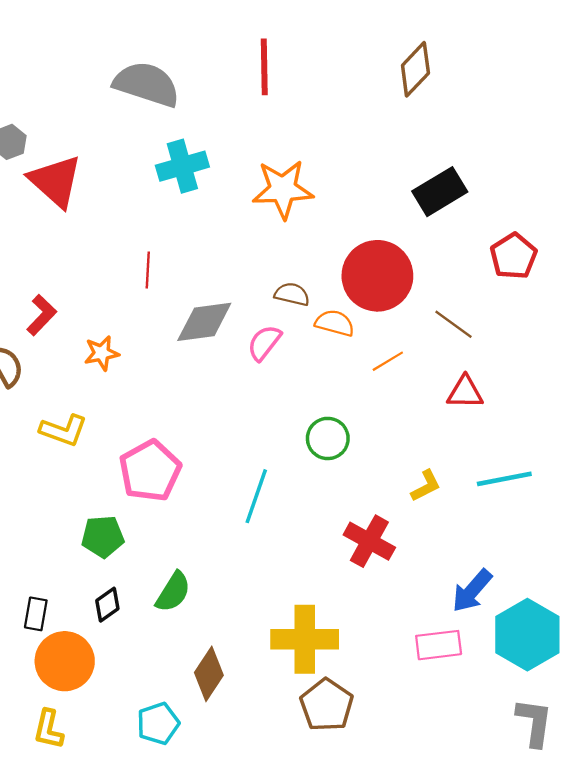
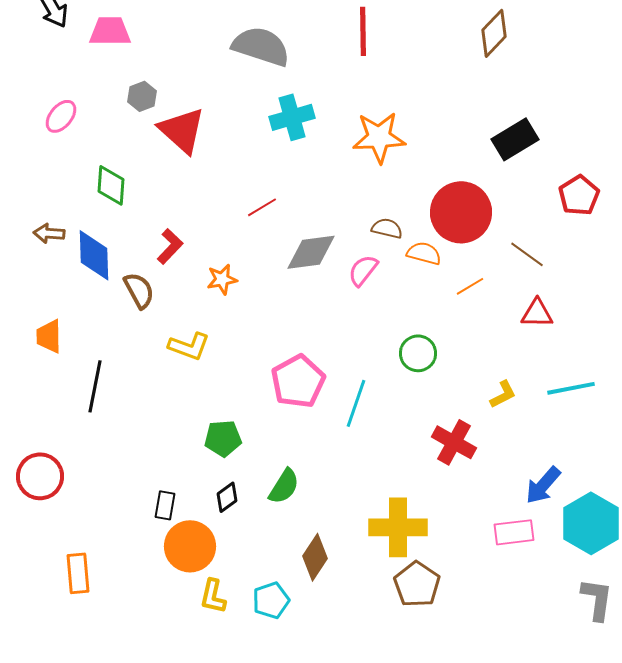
red line: (148, 270) -> (262, 207), turned 56
pink pentagon: (150, 471) -> (298, 381), moved
yellow L-shape: (49, 729) -> (213, 596), moved

